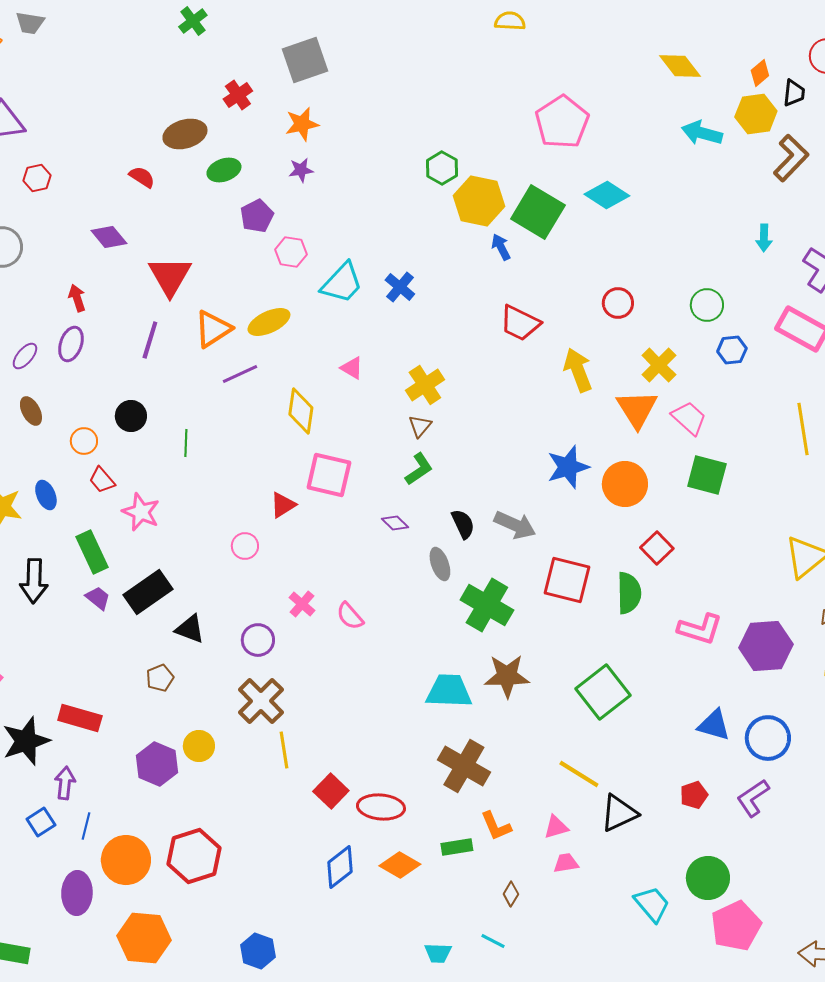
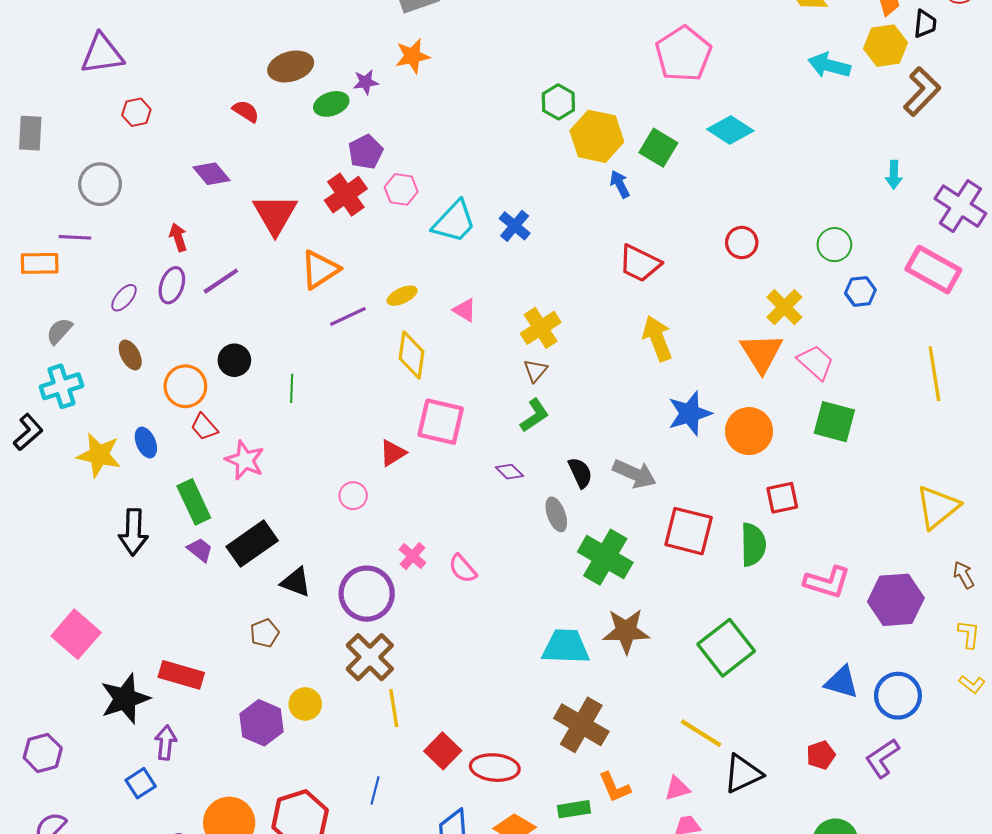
red cross: (238, 95) -> (346, 195), moved, size x1.4
purple star: (301, 170) -> (366, 82), moved
green square: (538, 212) -> (658, 148), size x0.7
yellow ellipse: (269, 322) -> (402, 296), moved, size x0.7
purple line: (150, 340) -> (221, 281), moved, turned 39
yellow arrow: (578, 370) -> (657, 338), moved
orange circle: (84, 441) -> (185, 386), size x1.5
red square: (657, 548) -> (782, 498), turned 32
purple circle: (258, 640) -> (367, 594), size x1.6
blue line: (86, 826) -> (375, 790), moved

